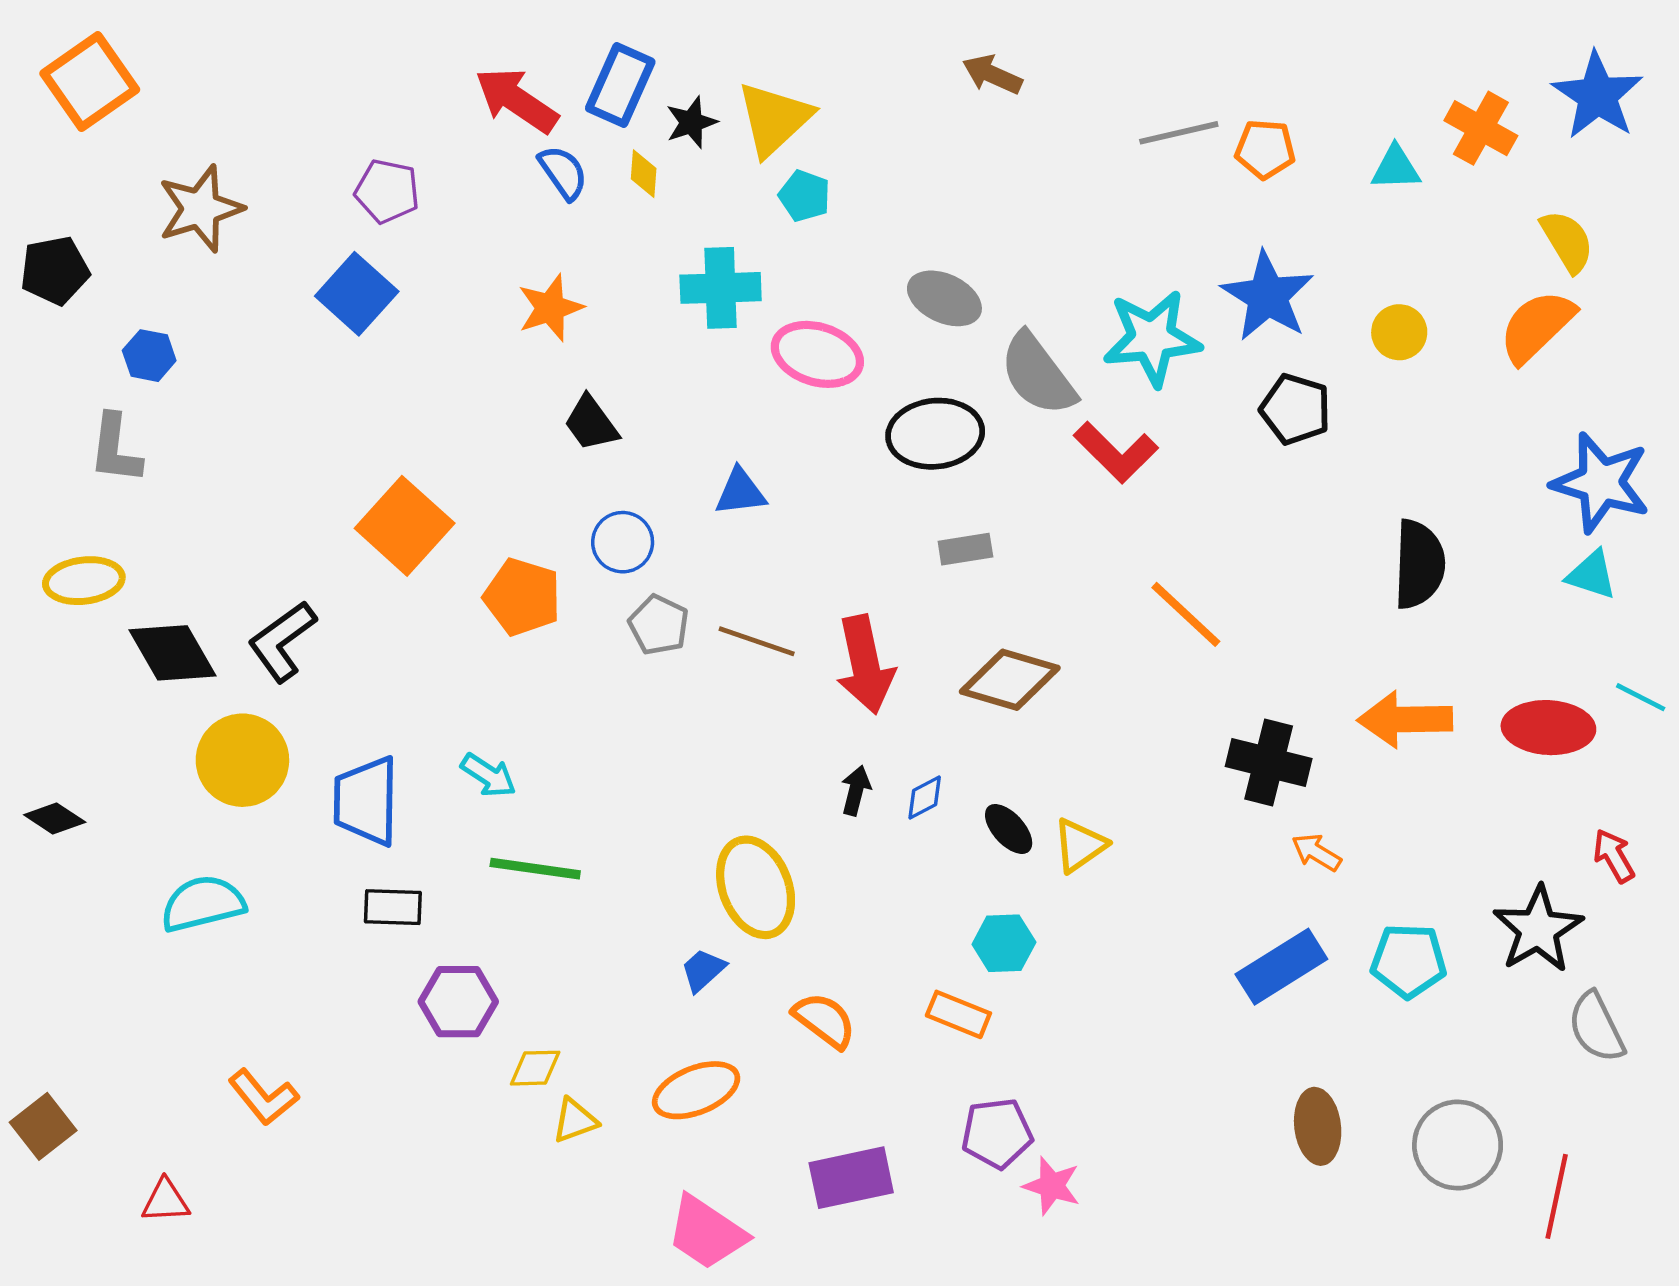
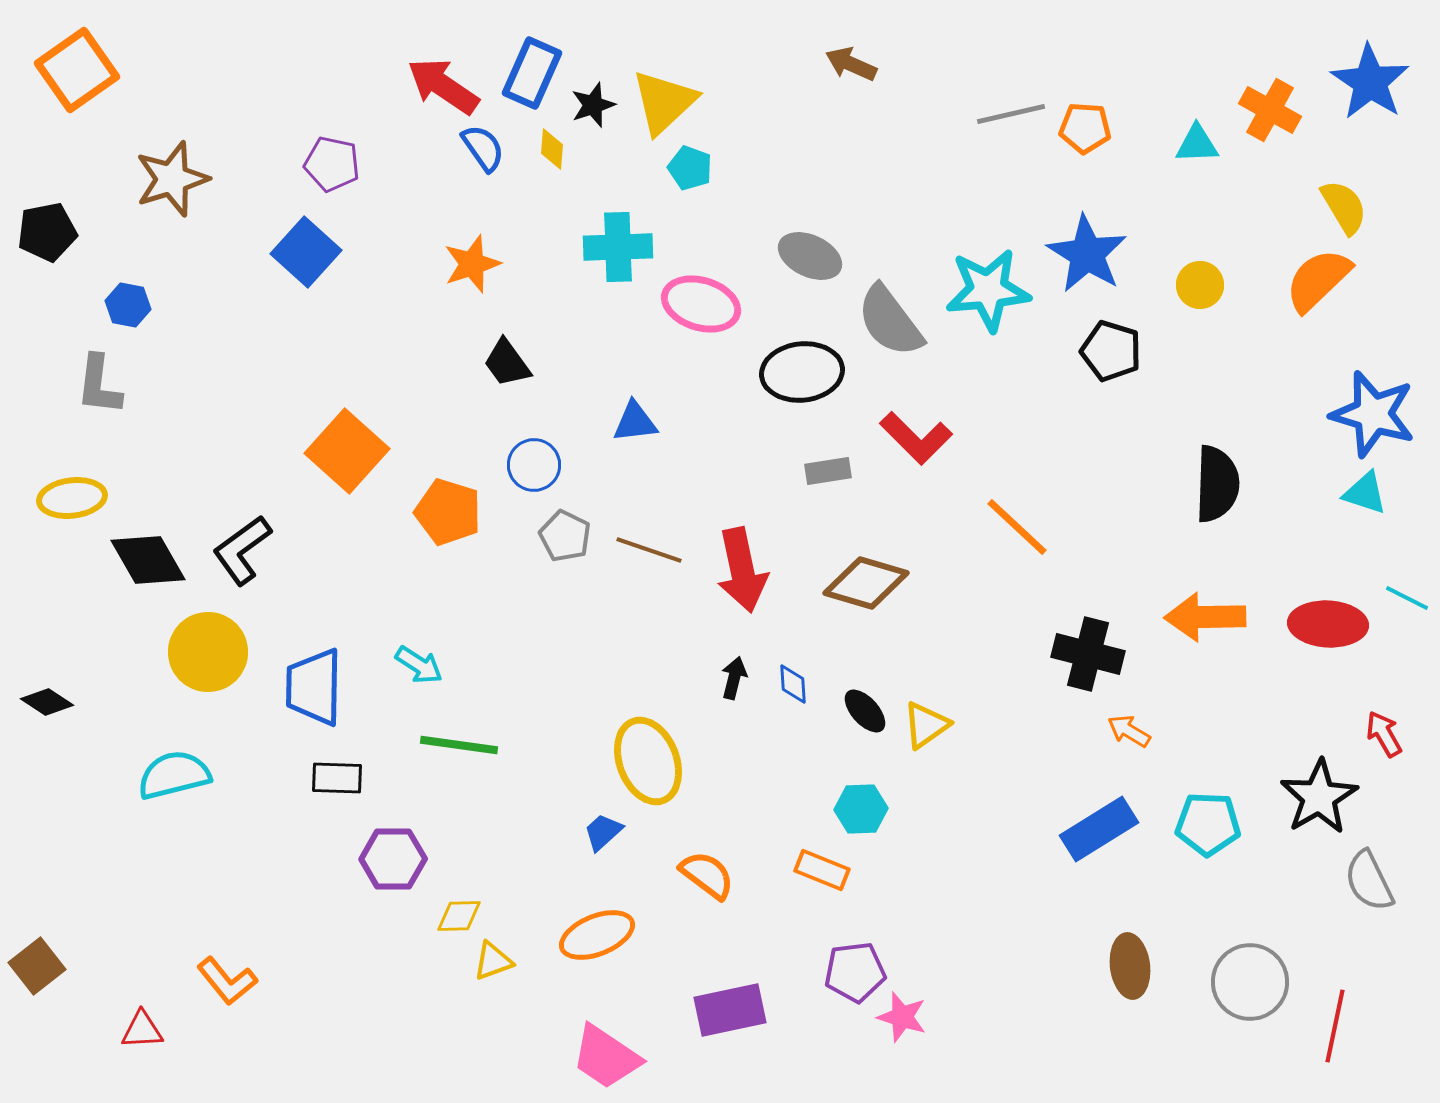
red L-shape: (1116, 452) -> (916, 438), moved
blue diamond: (925, 798) -> (793, 684), turned -66
orange L-shape: (263, 1097) -> (227, 981), moved

